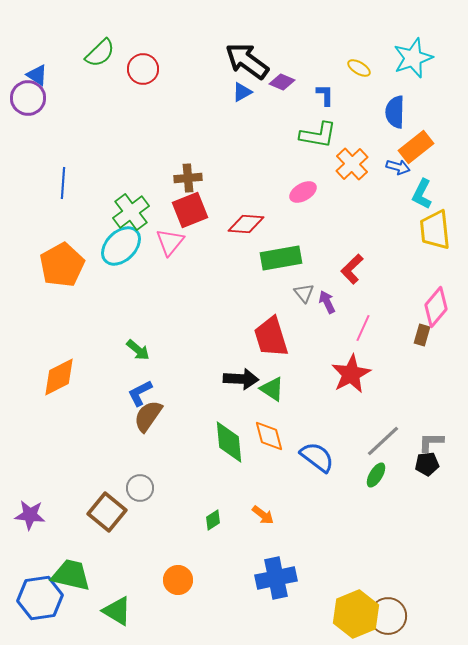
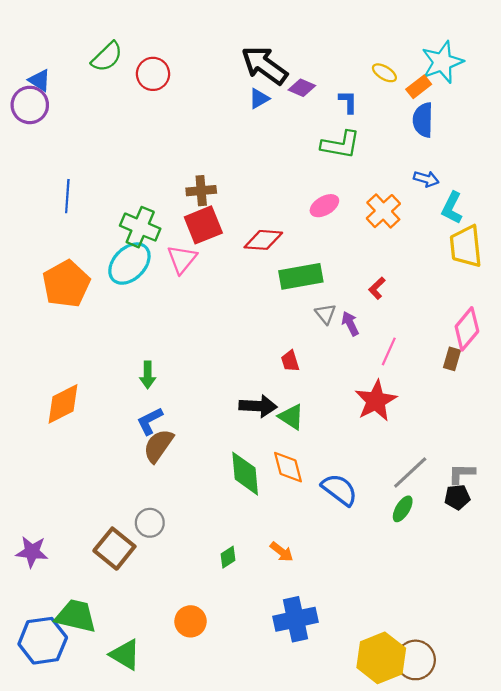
orange rectangle: (416, 147) -> (419, 87), moved, size x0.7
orange cross: (352, 164) -> (383, 211), moved
green cross: (131, 212) -> (140, 227), turned -30
red L-shape: (352, 269) -> (377, 288), size x0.7
red trapezoid: (271, 337) -> (290, 361), size x0.5
green arrow: (138, 350) -> (148, 375), turned 50

